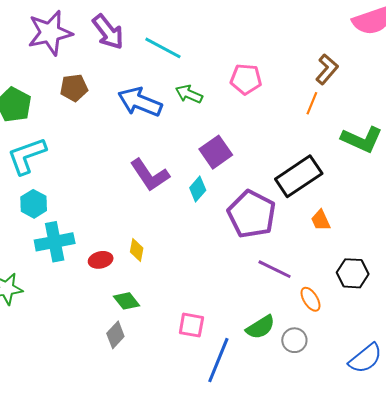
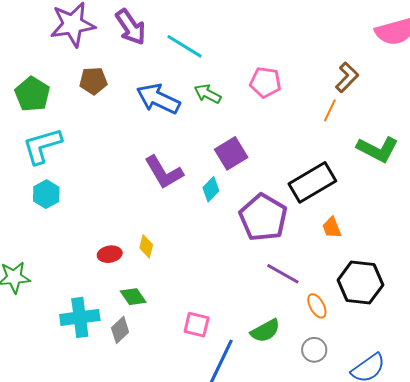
cyan cross: (55, 242) -> (80, 317), moved
black hexagon: (353, 273) -> (360, 282), size x1.4
gray circle: (294, 340) -> (314, 350), moved

